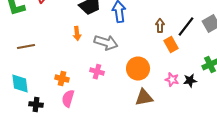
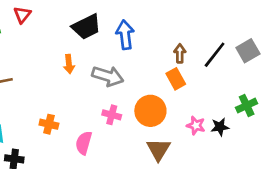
orange rectangle: (171, 45) -> (176, 79), moved
pink cross: (97, 72) -> (112, 115), moved
brown triangle: (144, 98) -> (158, 150), turned -48
pink semicircle: (68, 99) -> (84, 143), moved

